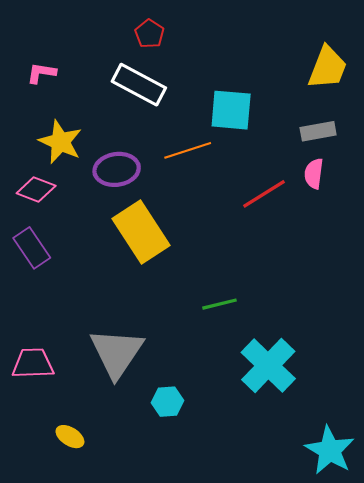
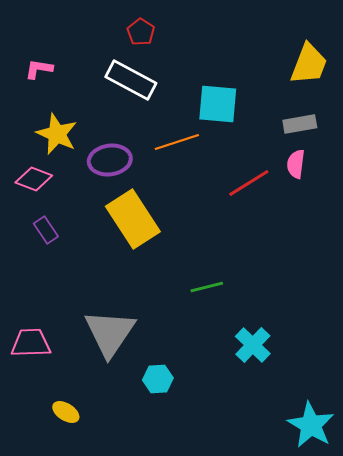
purple rectangle: (32, 248) -> (46, 230), moved, size x0.7
cyan cross: (268, 366) -> (253, 345), size x0.7

